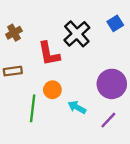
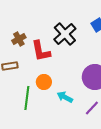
brown cross: (14, 33) -> (19, 39), moved

